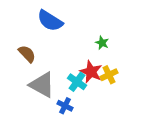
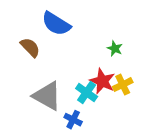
brown semicircle: (27, 54) -> (30, 47), moved

